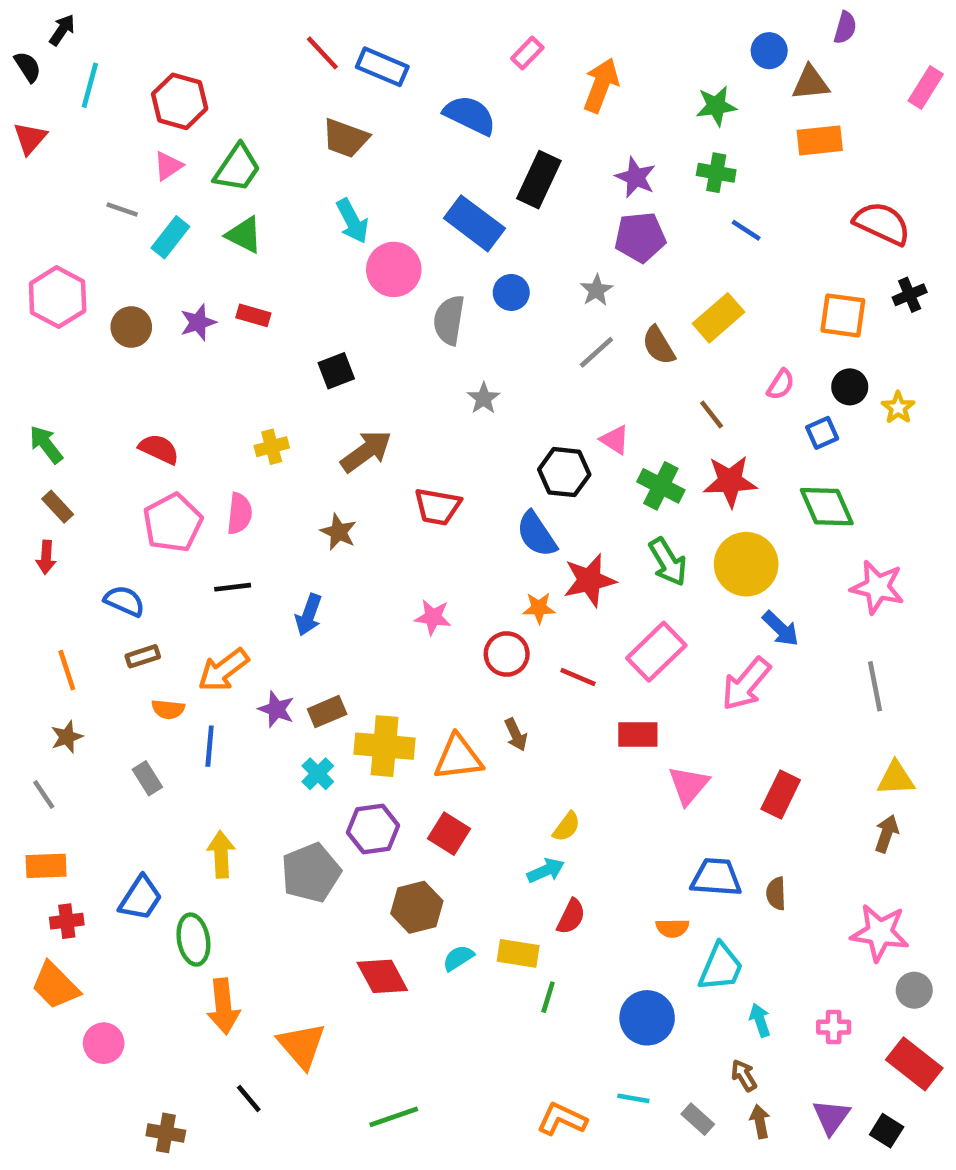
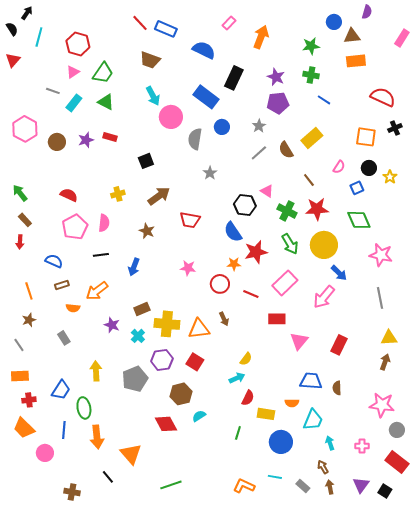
purple star: (276, 709) -> (112, 325), moved
blue line: (210, 746) -> (64, 430), moved
yellow rectangle: (518, 953) -> (266, 414), moved

